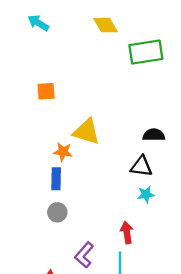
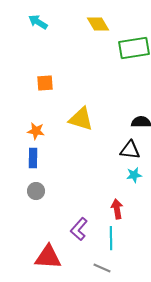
orange star: (63, 152) -> (36, 131), moved
blue rectangle: (56, 179) -> (33, 158), moved
gray circle: (57, 212) -> (36, 191), moved

